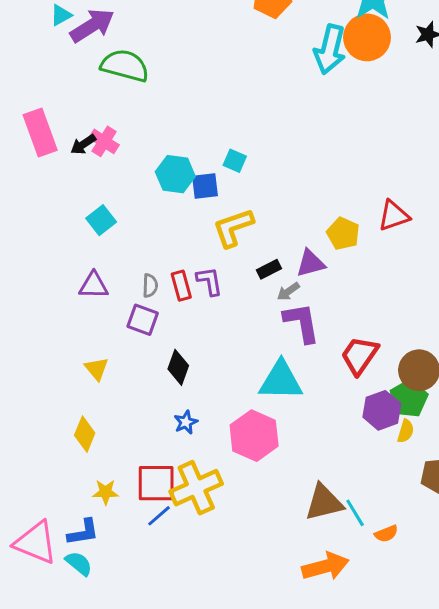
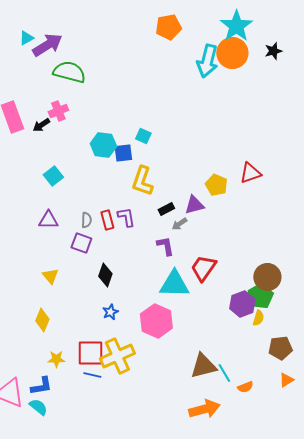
pink cross: (104, 141) -> (58, 111), moved, turned 36
yellow L-shape: (233, 228) -> (142, 181), turned -52
purple L-shape: (302, 323) -> (165, 246), moved, size x0.7
red trapezoid: (360, 355) -> (203, 268), moved
blue line: (159, 516) -> (92, 375), turned 54

